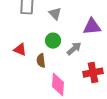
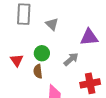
green circle: (53, 41) -> (42, 53), moved
red triangle: (20, 50) -> (17, 60), turned 32

